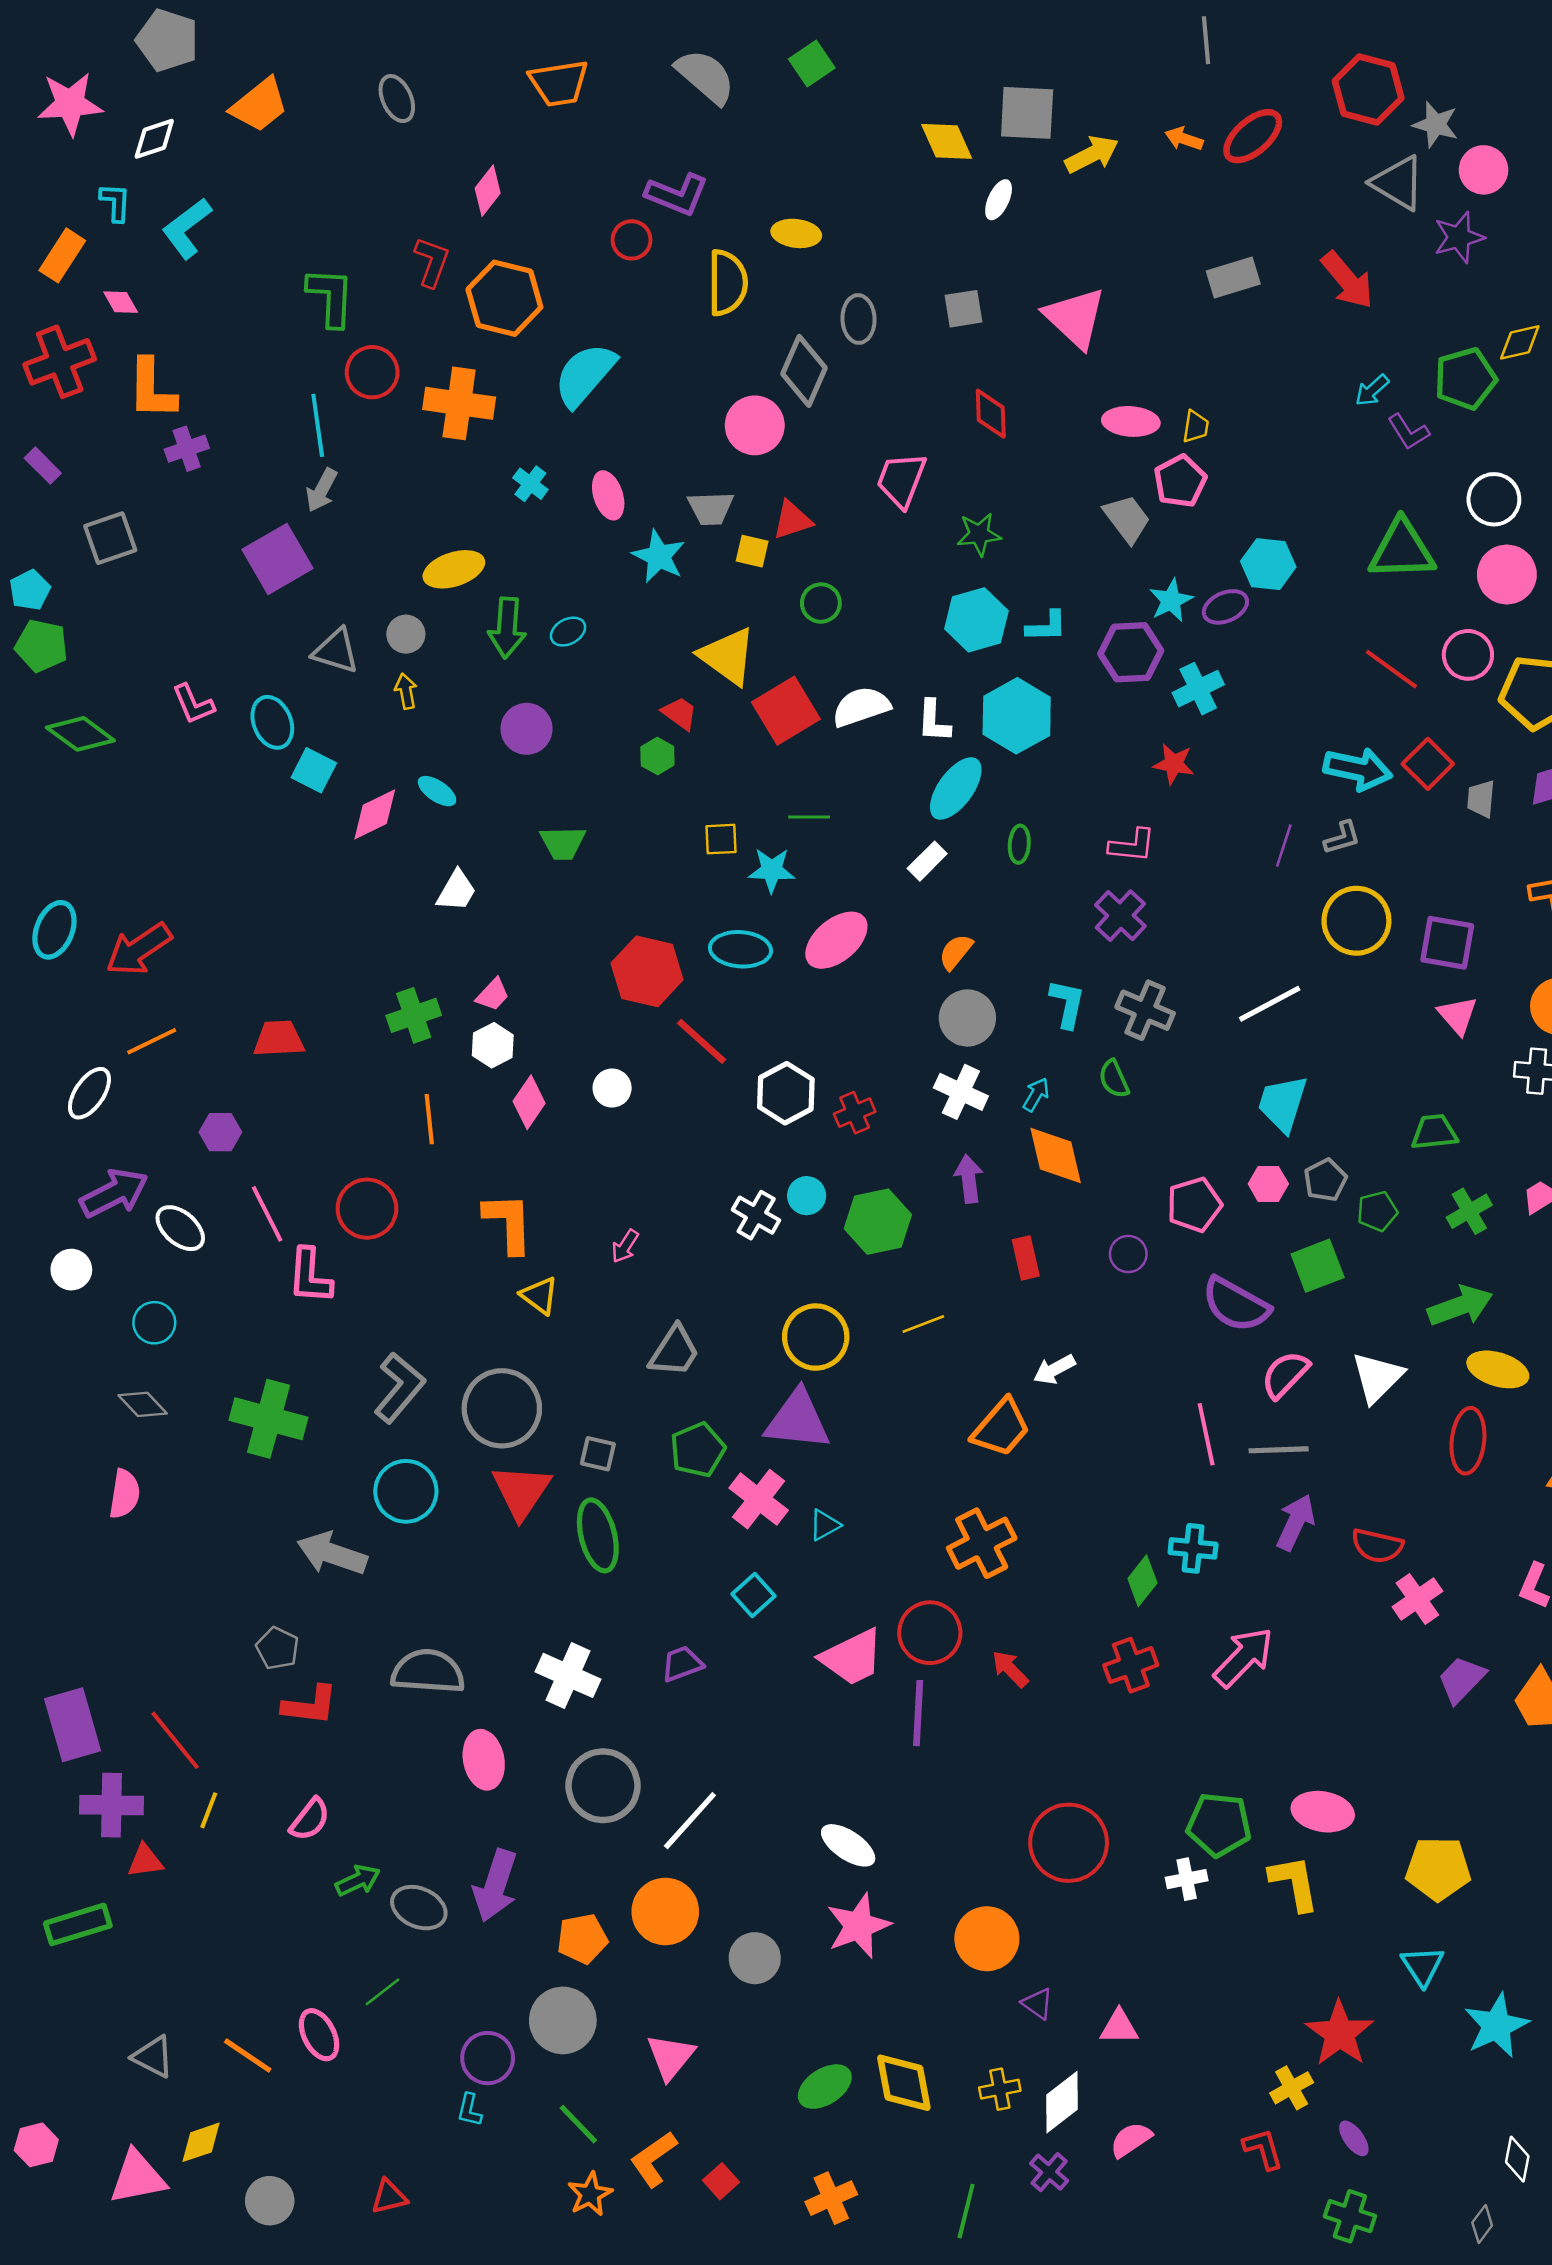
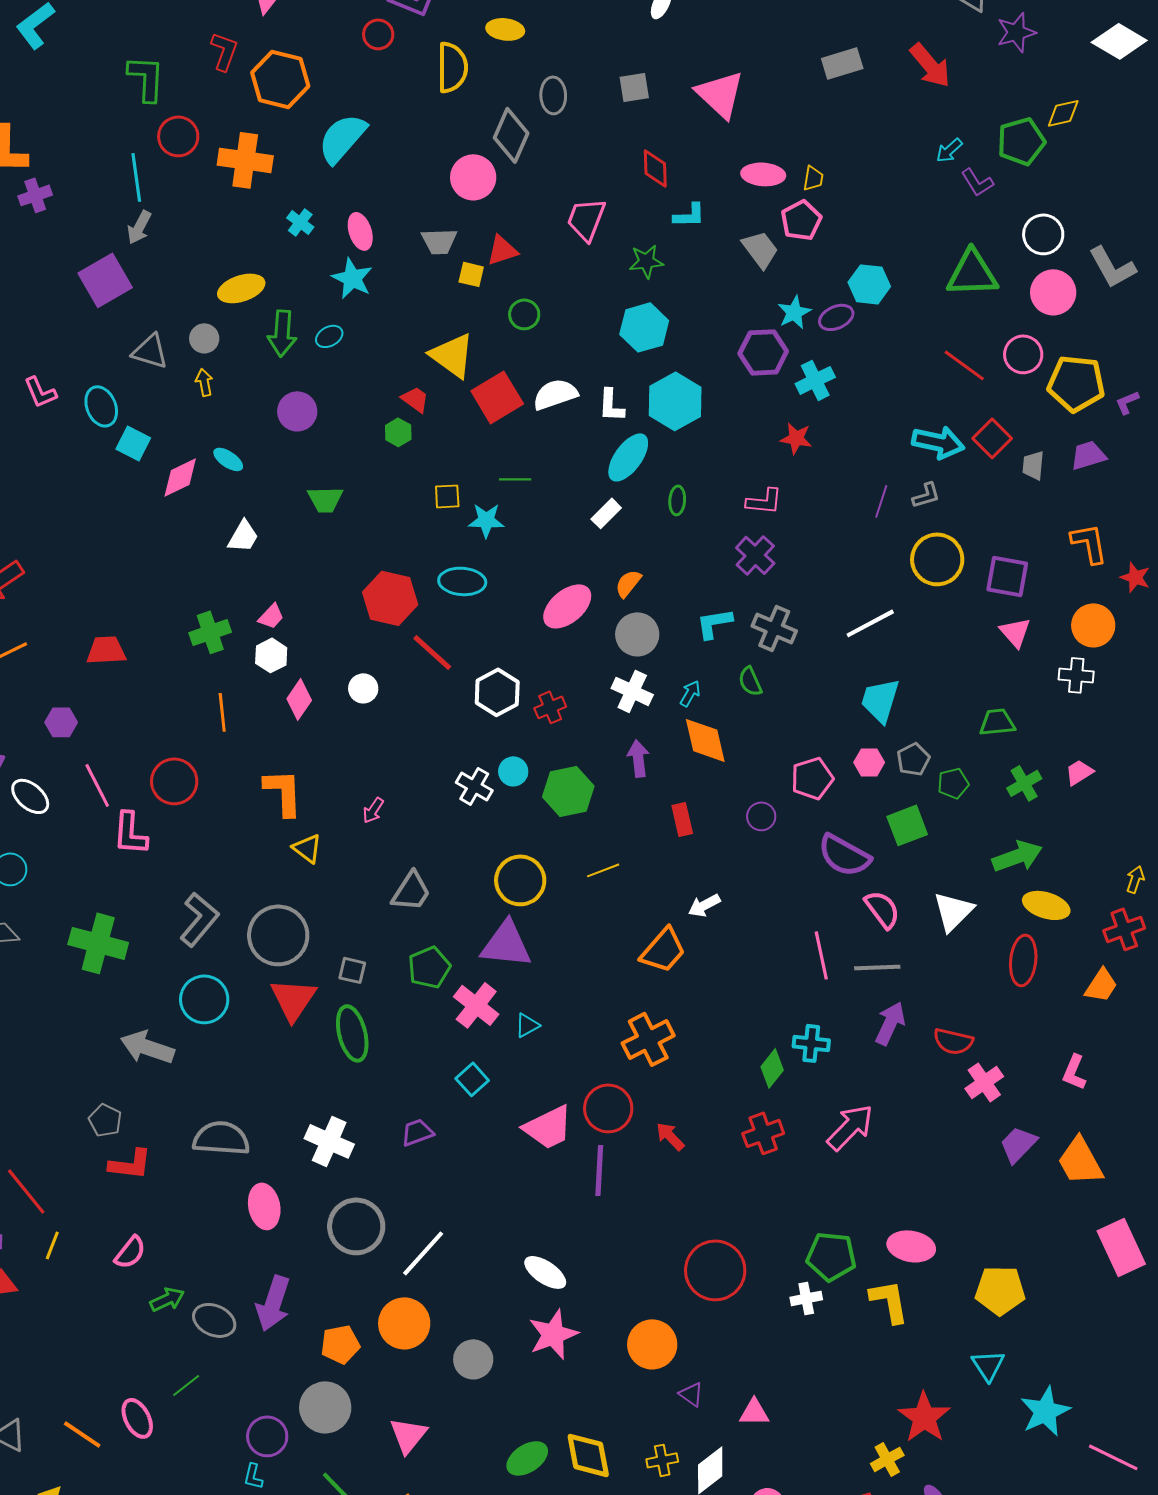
cyan star: (659, 556) -> (352, 278), moved
cyan L-shape: (1047, 626) -> (689, 215), moved
pink ellipse: (836, 940) -> (567, 606), moved
cyan L-shape: (1067, 1004) -> (714, 623), turned -111
pink semicircle: (1285, 1375) -> (882, 909), turned 99

